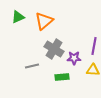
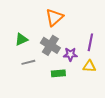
green triangle: (18, 17) -> (21, 39), moved
orange triangle: (44, 21) -> (54, 17), moved

